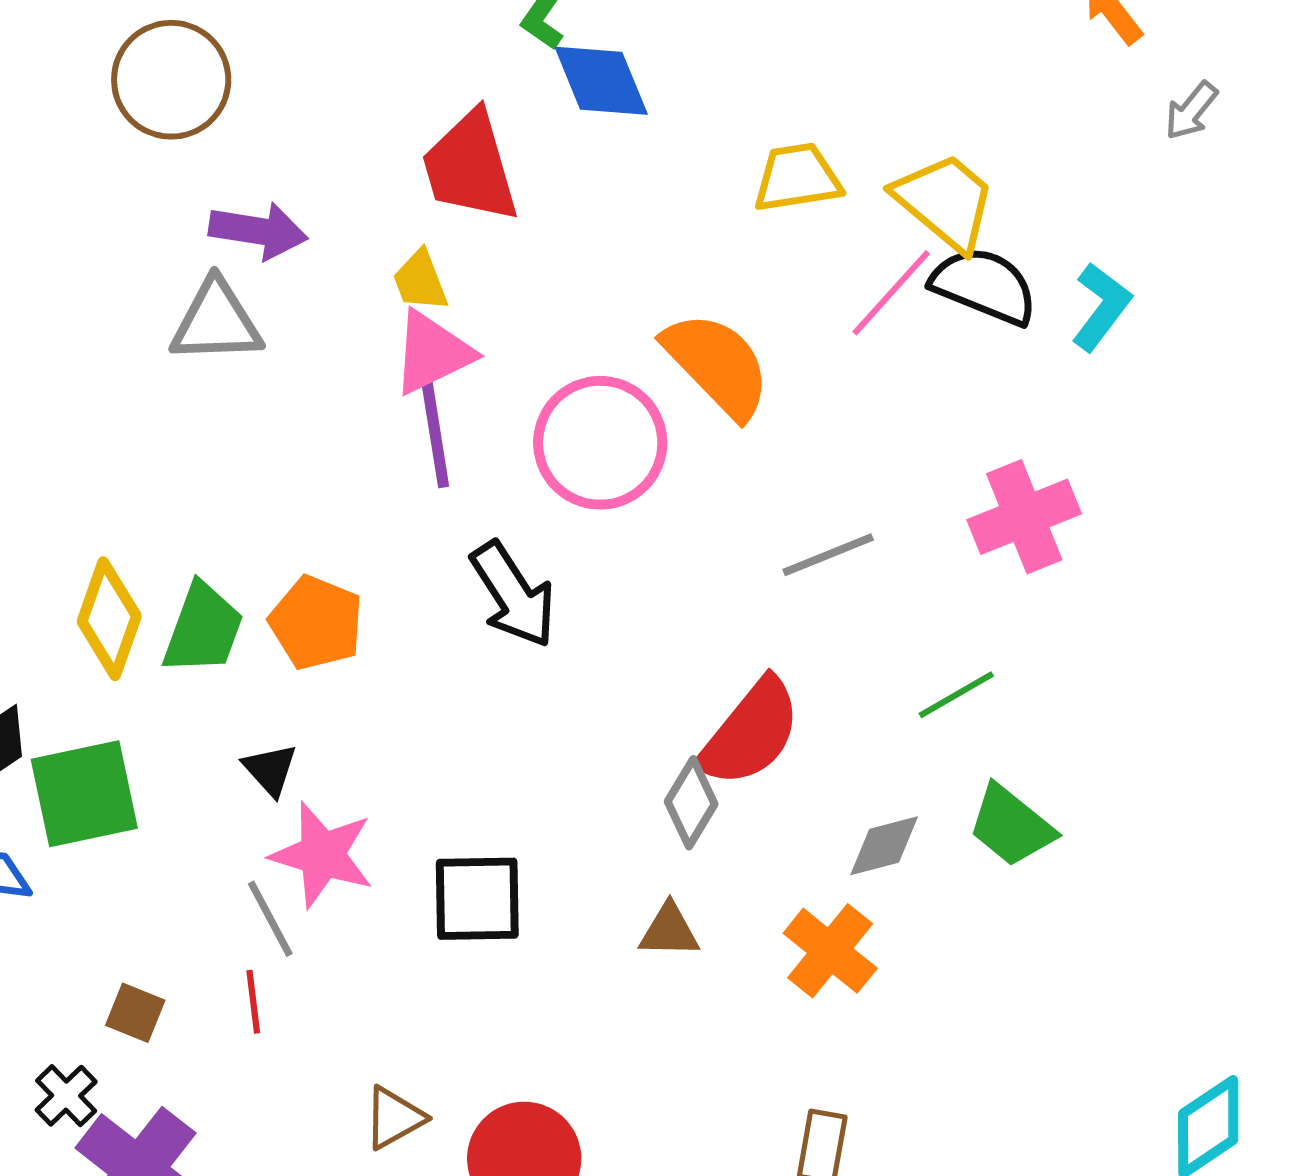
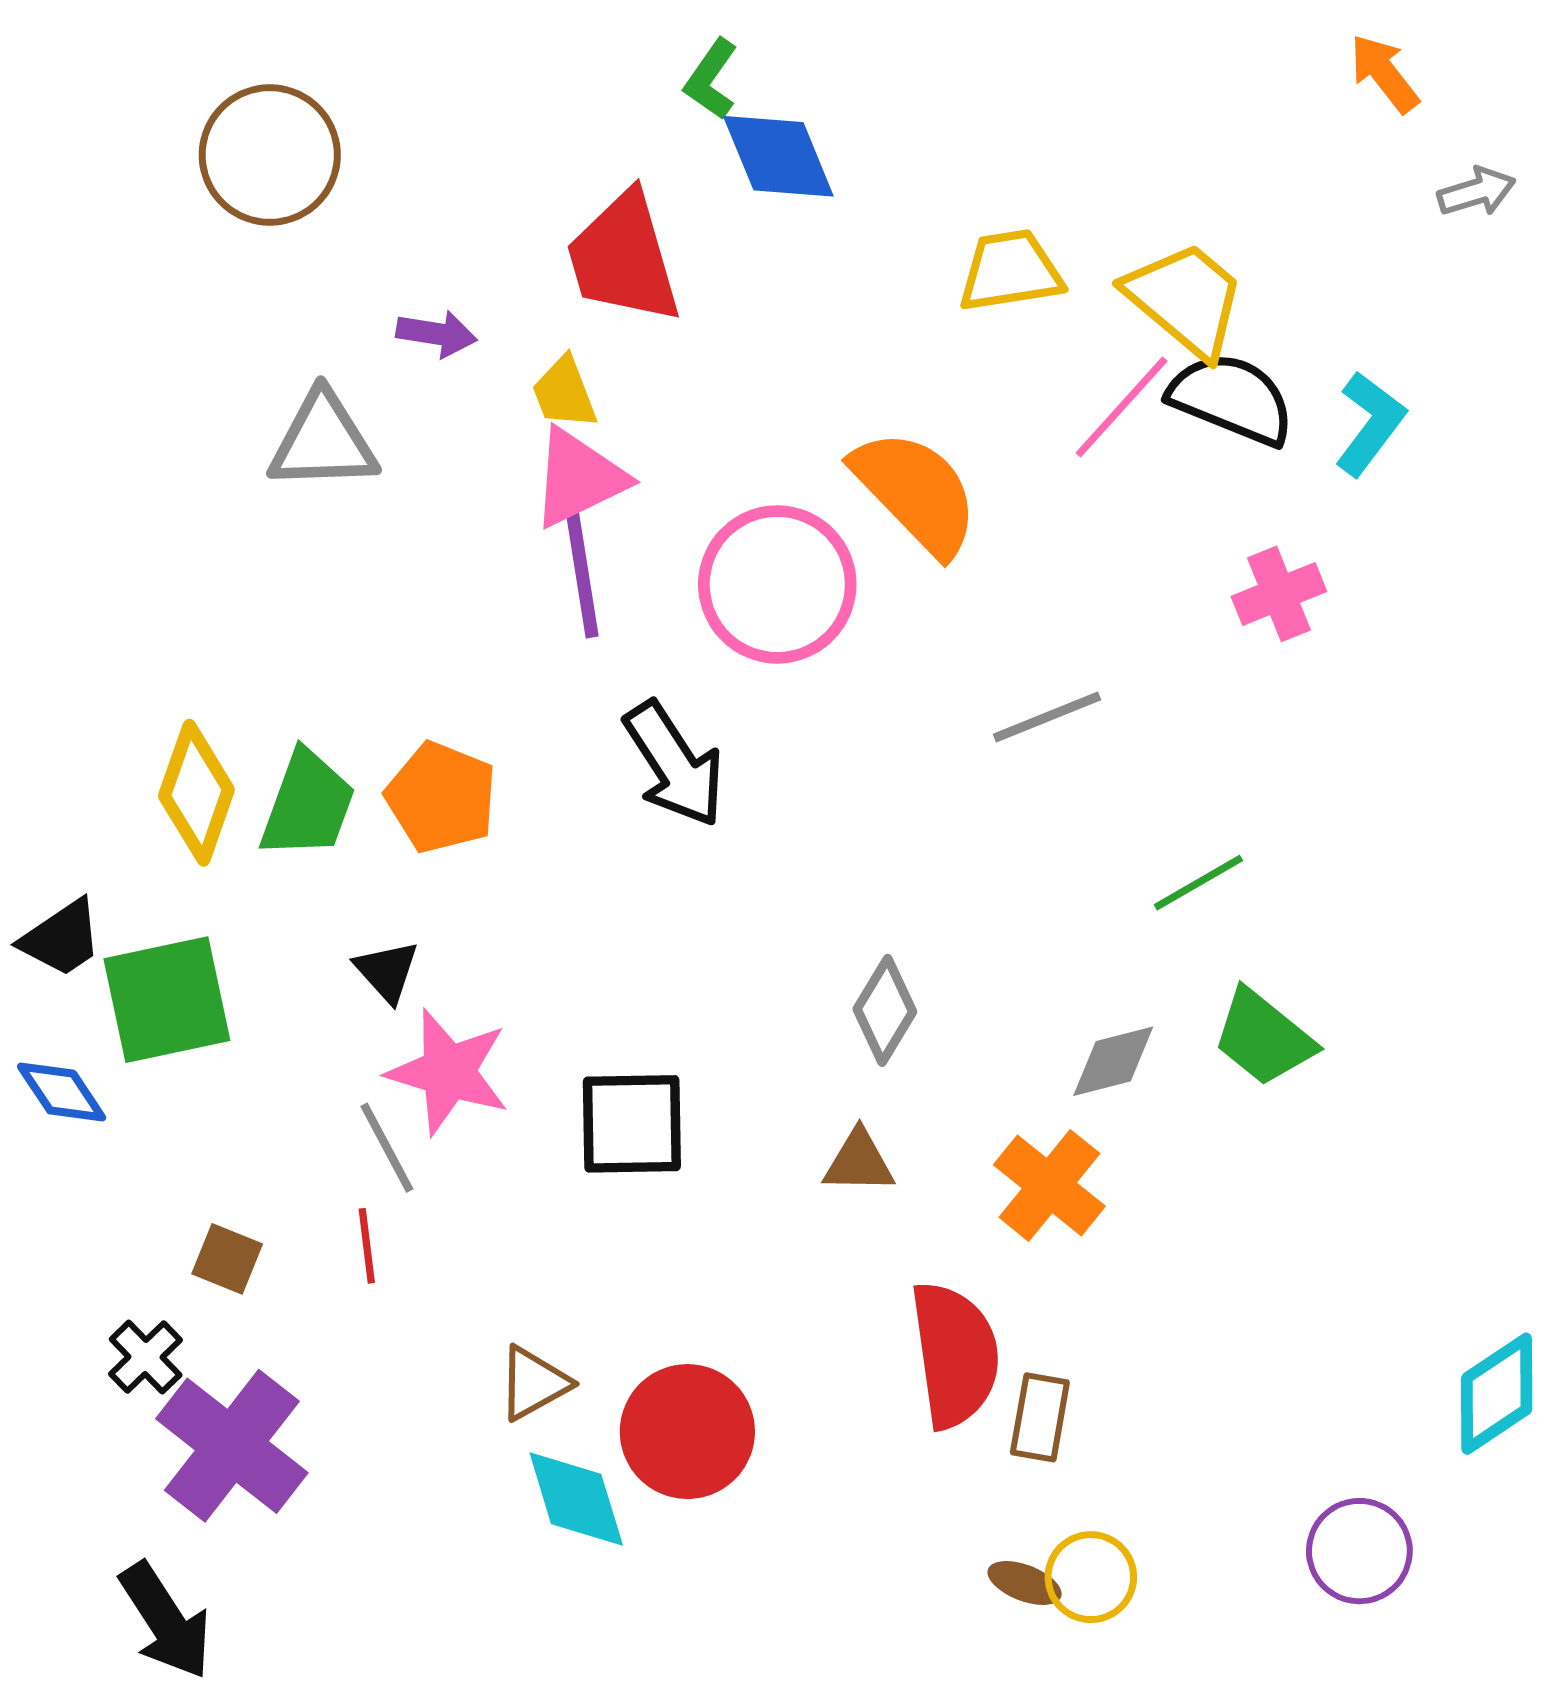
gray arrow: (1191, 111) -> (1477, 192), turned -146
purple arrow: (258, 231) -> (437, 334), moved, size x0.7
pink cross: (1024, 517) -> (1279, 594), moved, size x0.7
red semicircle: (750, 733) -> (955, 1355), moved, turned -47

